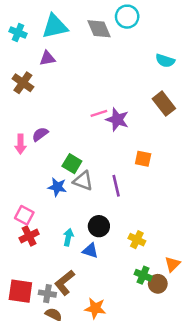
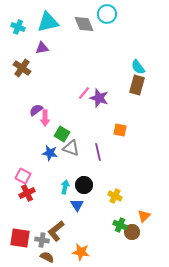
cyan semicircle: (165, 61) -> (138, 67), moved, turned 35
brown rectangle: (164, 104) -> (137, 85), turned 54
pink line: (99, 113) -> (84, 93), turned -32
pink arrow: (20, 144) -> (45, 118), moved
cyan arrow: (68, 237) -> (65, 187), moved
blue triangle: (90, 251) -> (77, 205), turned 40

